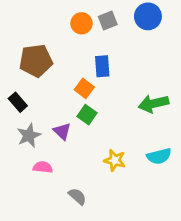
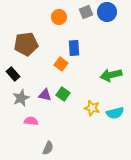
gray square: (108, 21) -> (86, 12), moved
green square: (87, 115) -> (63, 94), moved
purple triangle: (62, 131) -> (45, 95), turned -32
yellow star: (115, 160) -> (92, 108), moved
gray semicircle: (77, 196) -> (48, 148), moved, turned 72

